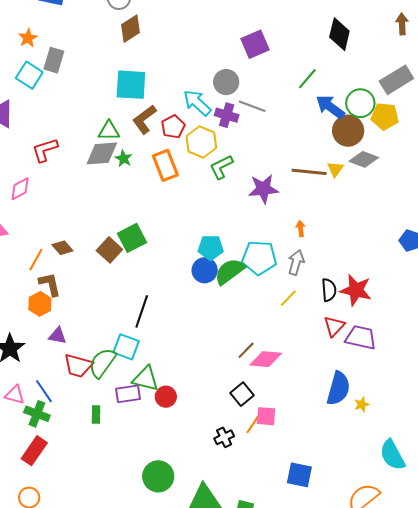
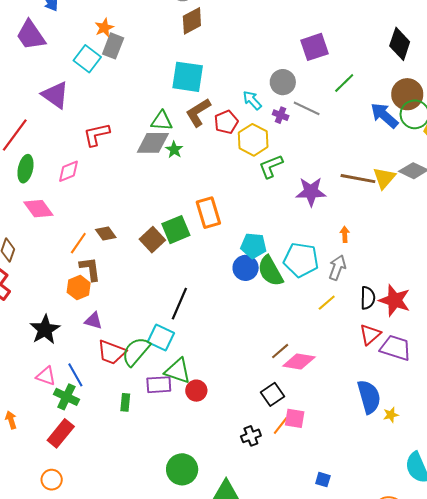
orange star: (28, 38) -> (104, 28), moved
green line: (307, 79) -> (344, 83), moved
cyan arrow: (197, 103) -> (252, 100), size x0.7
purple cross: (227, 115) -> (281, 115), size x0.7
brown circle: (348, 131) -> (407, 94), moved
orange rectangle: (165, 165) -> (208, 213), moved
yellow triangle: (335, 169) -> (384, 178), size x1.4
green semicircle: (230, 271) -> (270, 271), turned -88
blue semicircle: (338, 388) -> (369, 397), turned -36
blue square: (299, 475) -> (323, 480), size x0.6

